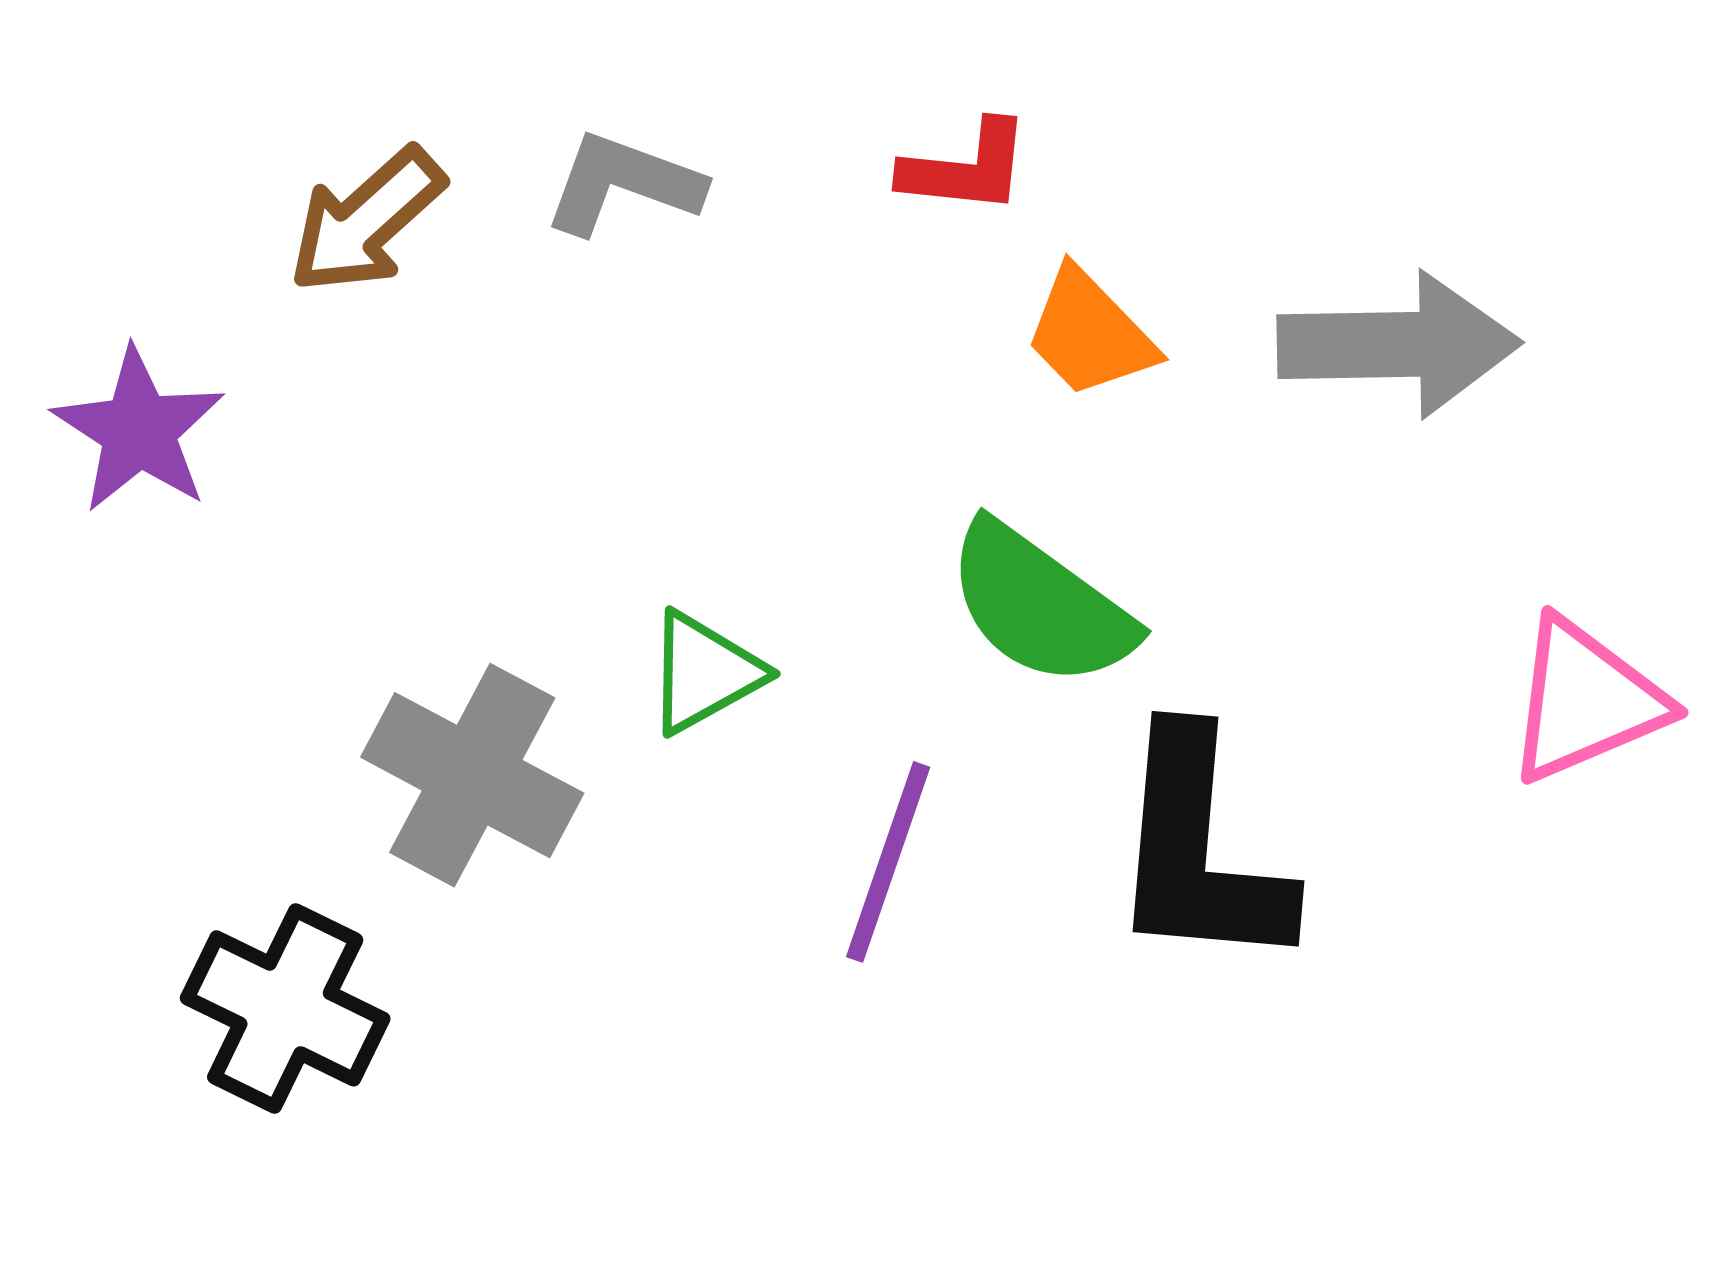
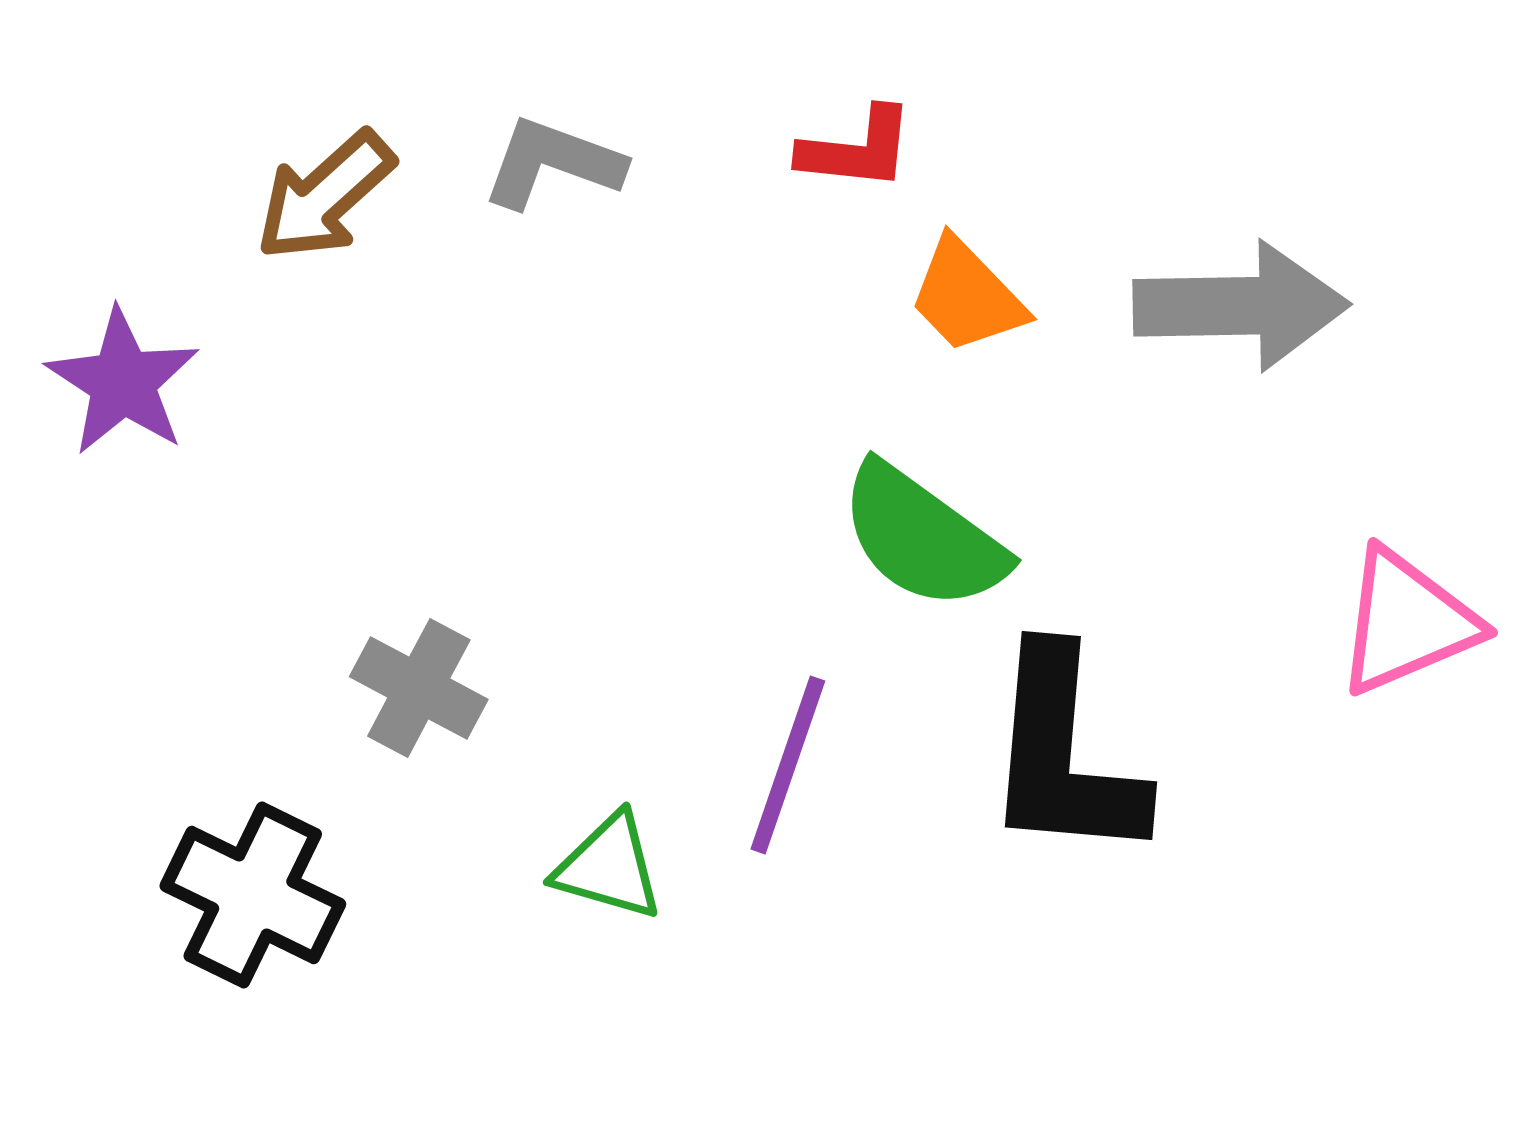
green triangle: (704, 673) -> (609, 867), moved, turned 45
gray cross: (472, 775) -> (419, 688), size x0.7

